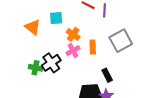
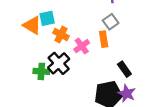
cyan square: (56, 18) -> (47, 18), moved
orange cross: (73, 34) -> (61, 34), moved
gray square: (121, 41) -> (111, 22), moved, size x0.6

